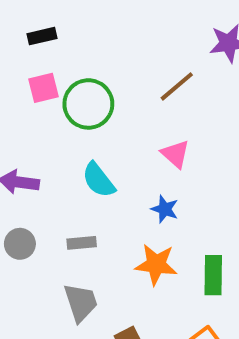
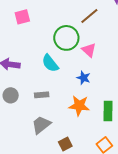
green circle: (88, 104) -> (66, 38), moved
gray trapezoid: (81, 302) -> (41, 125), turned -110

